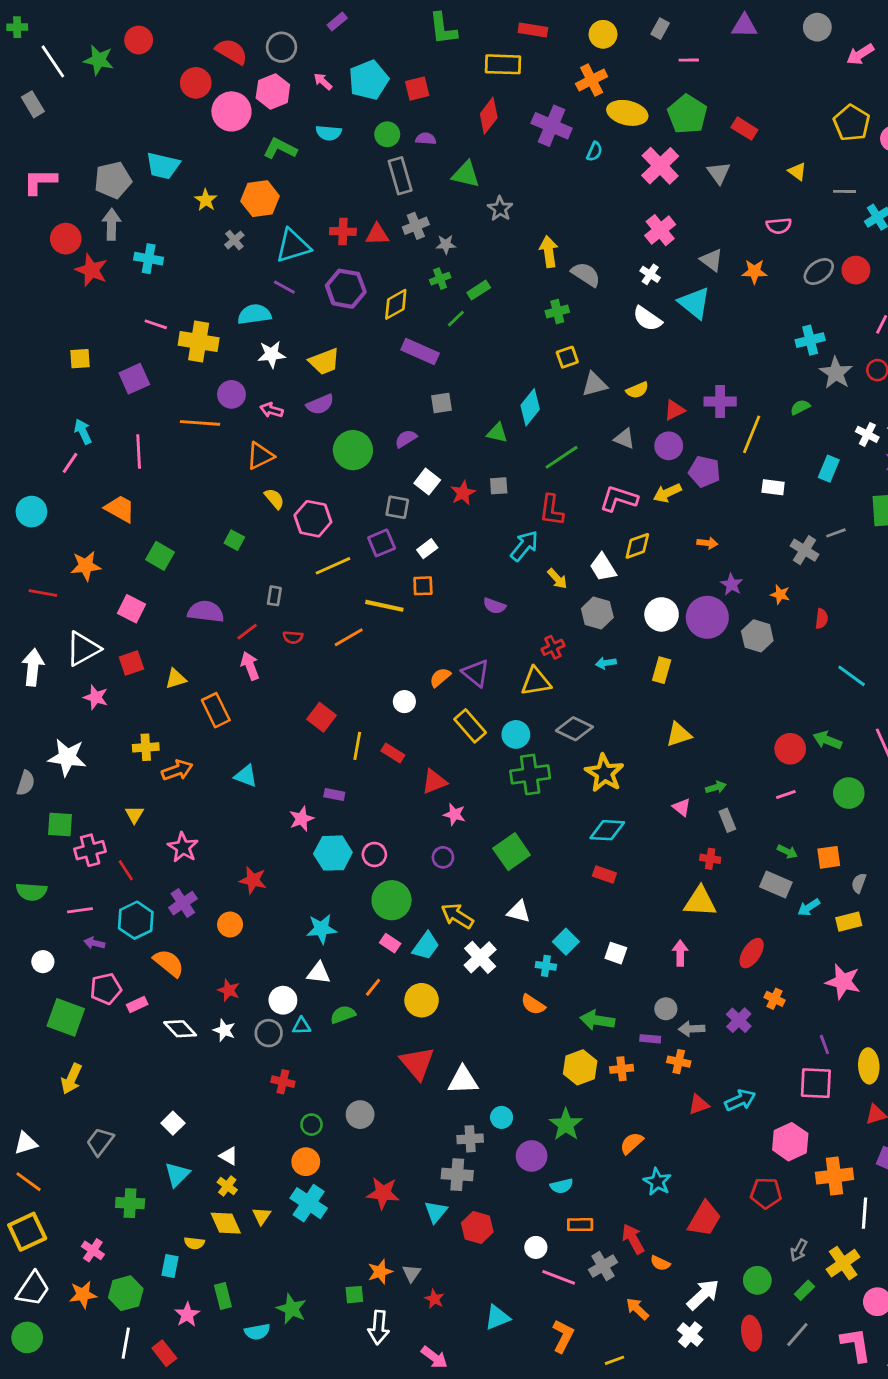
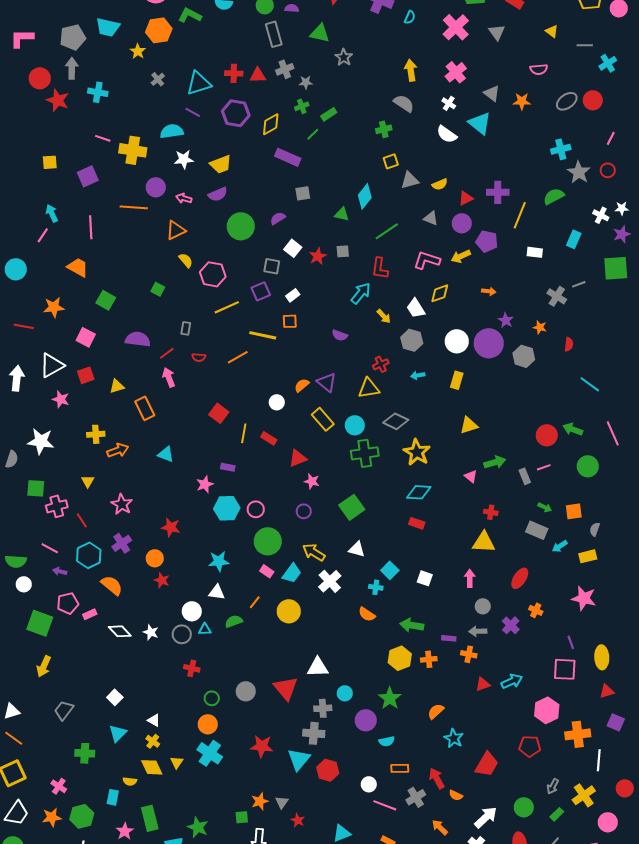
orange hexagon: (260, 199) -> (159, 30), moved
yellow arrow: (549, 251) -> (411, 70), moved
green semicircle: (800, 407) -> (554, 196), size x1.5
green arrow: (716, 787) -> (495, 462), size x1.5
gray rectangle: (727, 820) -> (525, 476), moved
green semicircle: (31, 892) -> (16, 561), moved
pink line: (80, 910) -> (50, 548), turned 36
red star: (229, 990) -> (162, 580), moved
gray circle: (666, 1009) -> (483, 606), moved
red triangle: (417, 1063) -> (286, 688), moved
cyan triangle: (436, 1212) -> (299, 759), size x1.4
green rectangle: (223, 1296) -> (150, 818), size x1.4

